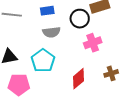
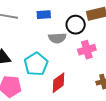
gray semicircle: (51, 32) -> (57, 38), moved
red diamond: (79, 79) -> (58, 83), moved

